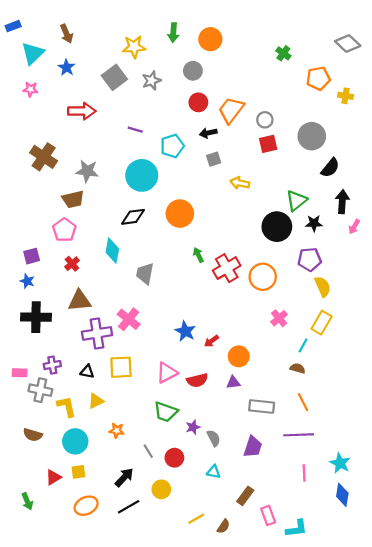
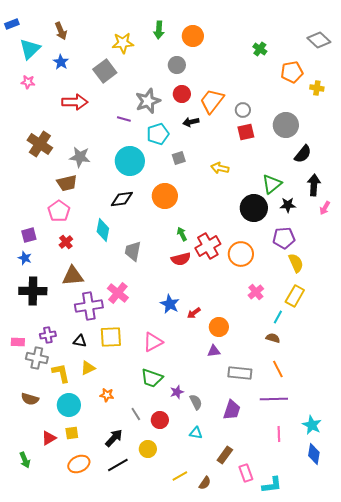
gray star: (152, 81) -> (148, 101), moved, size x1.4
gray square: (214, 159) -> (179, 158), moved
red semicircle: (197, 380) -> (181, 259), moved

